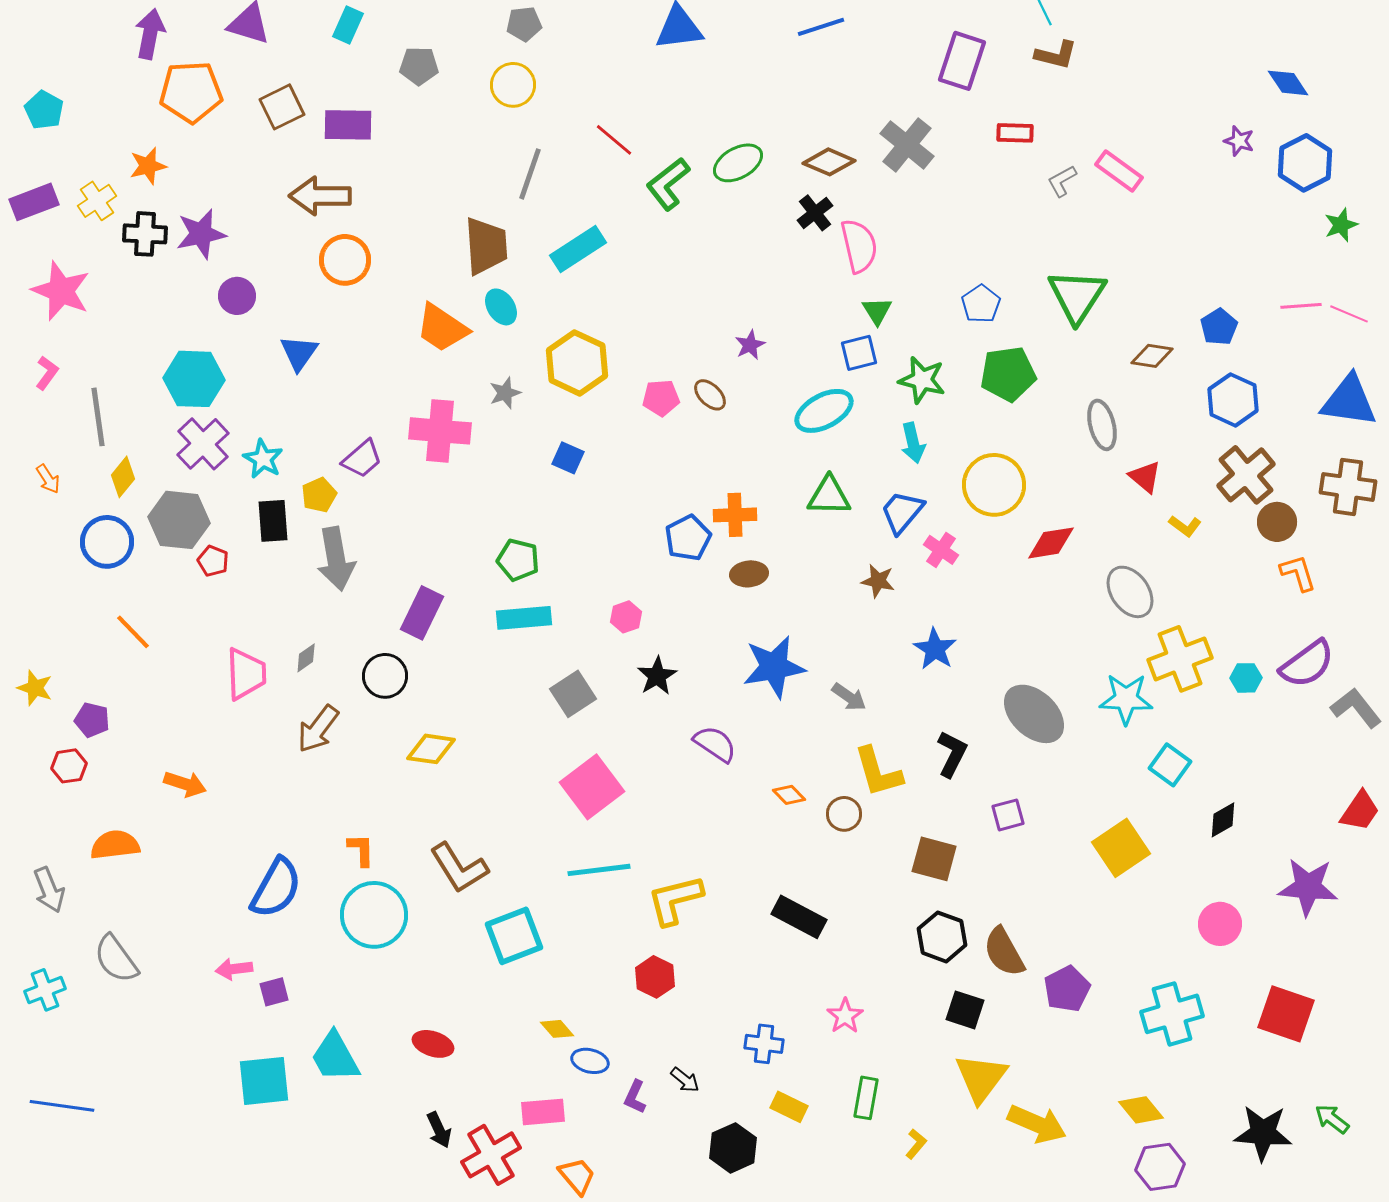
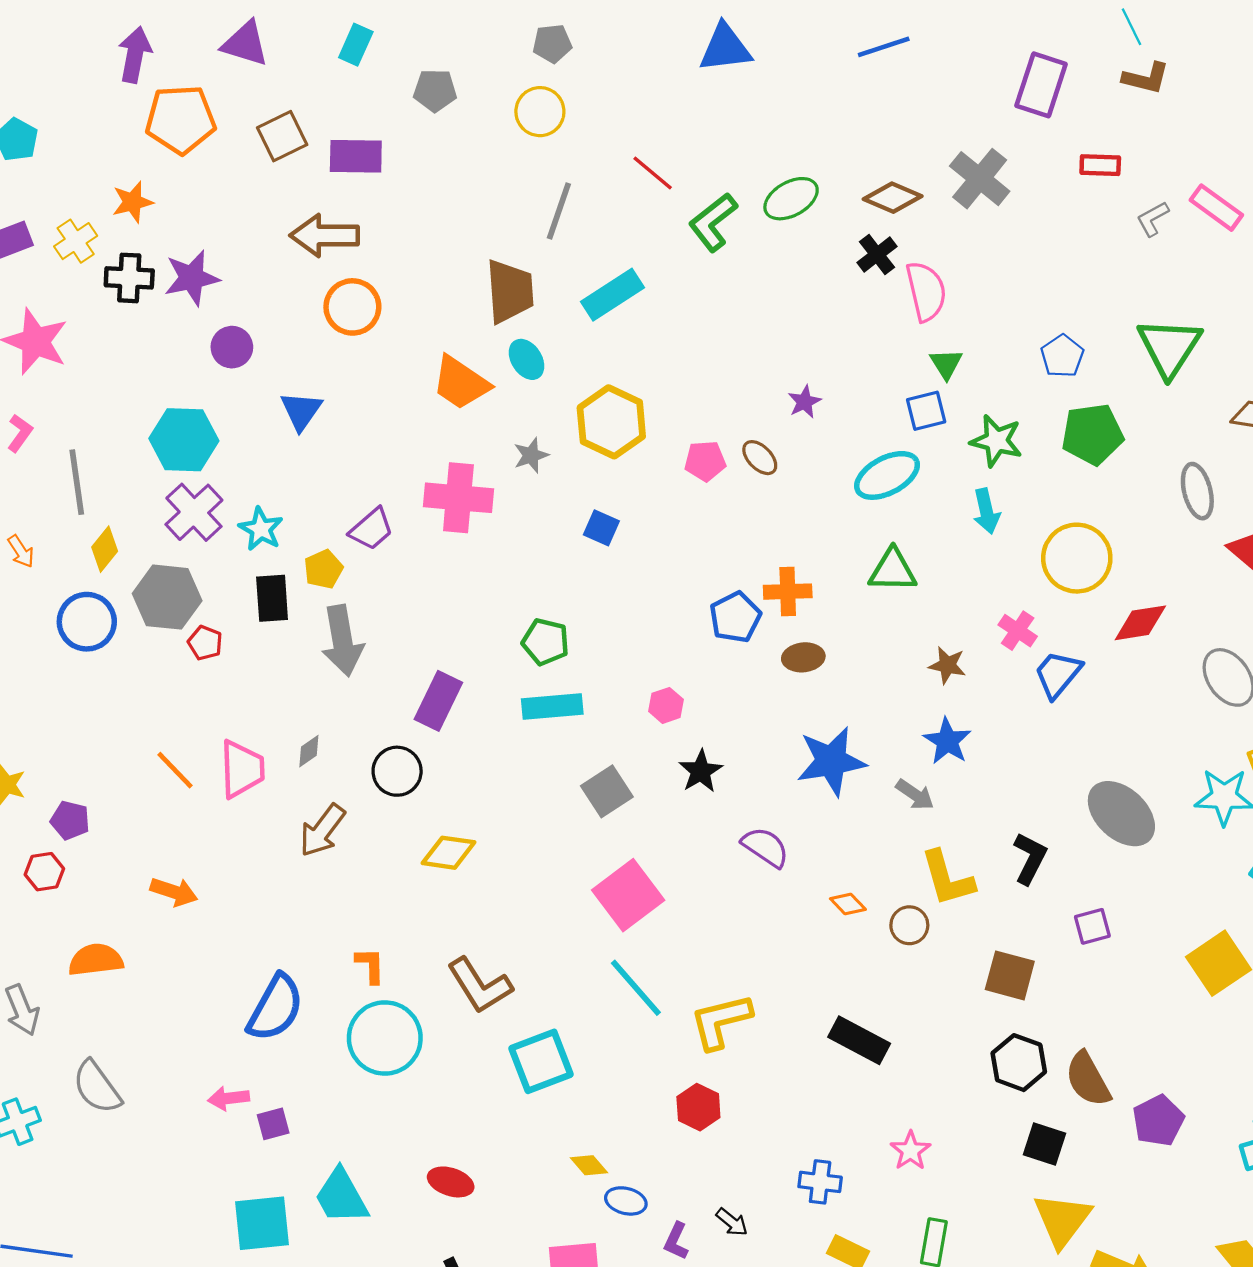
blue trapezoid: (902, 512) -> (1058, 674), moved
orange line: (133, 632) -> (175, 770), moved
blue star: (935, 649) -> (947, 741), moved
cyan line: (599, 870) -> (636, 988), turned 56

